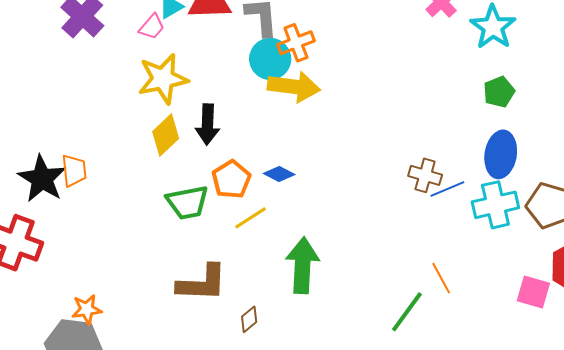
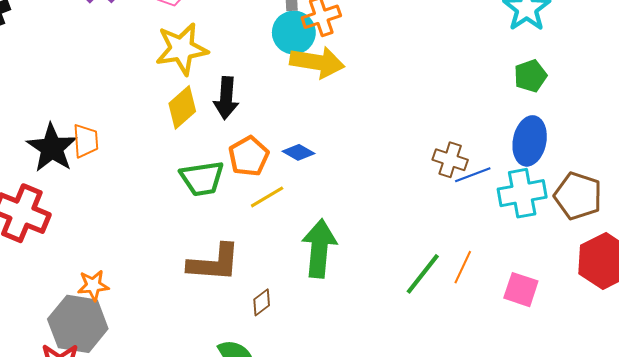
orange line: (441, 278) -> (463, 267), turned 52
pink square: (533, 292) -> (521, 290), moved
green line: (407, 312) -> (423, 274), moved

